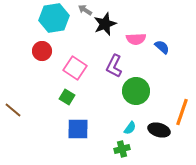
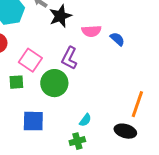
green circle: (136, 91) -> (54, 83), moved
green square: (67, 97) -> (16, 82), moved, turned -35
black ellipse: (159, 130) -> (125, 131), moved

